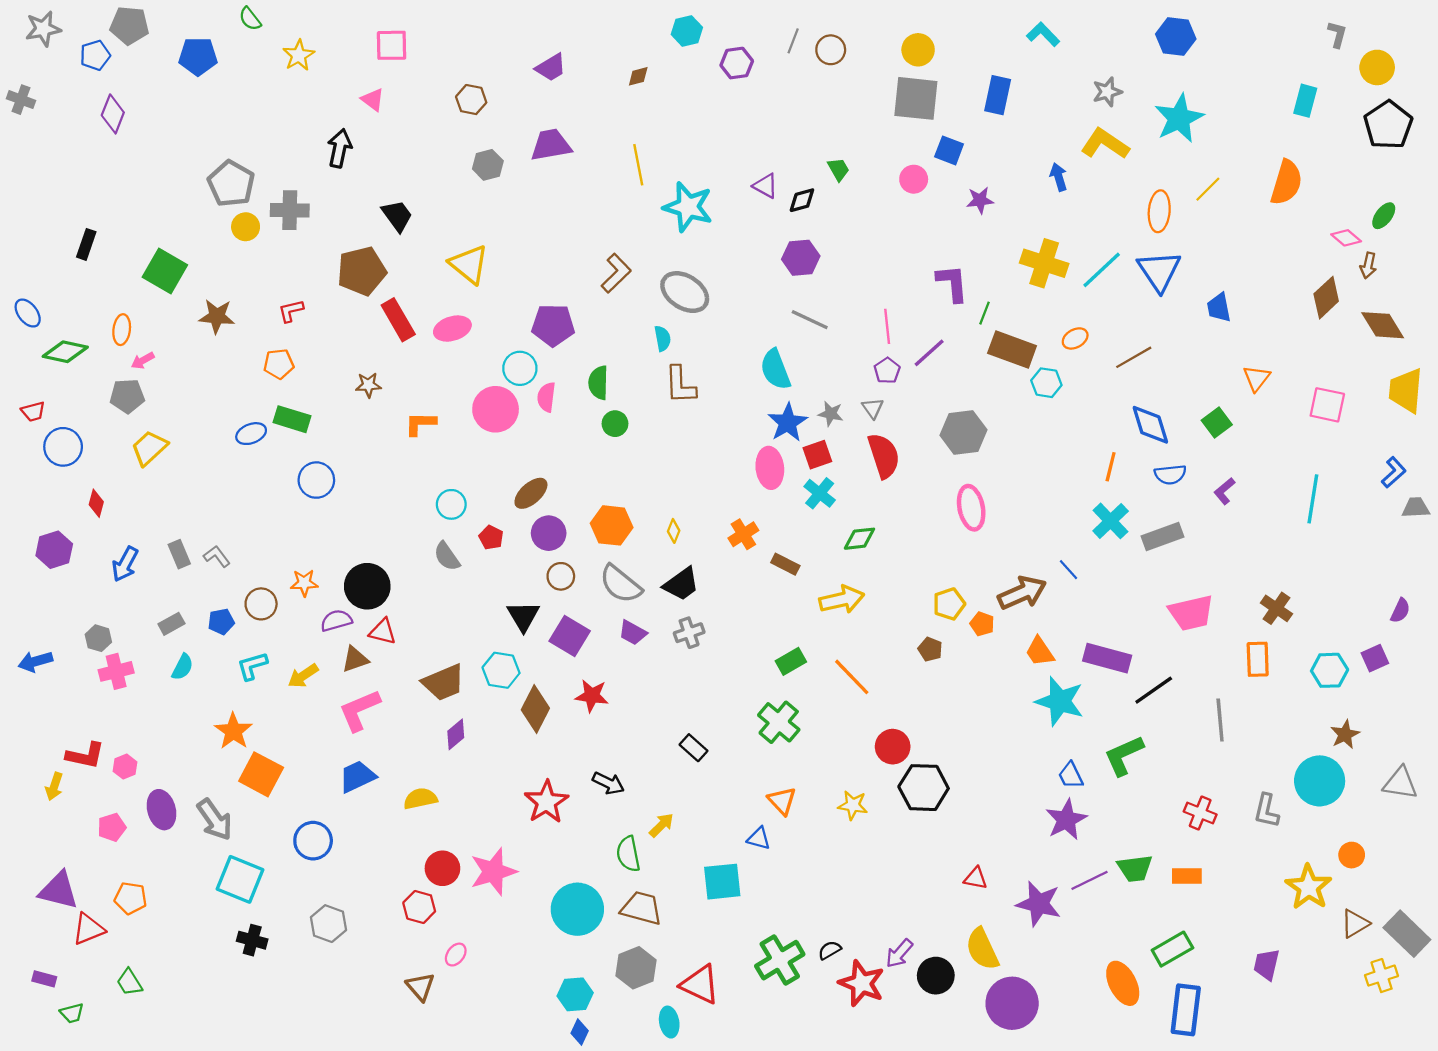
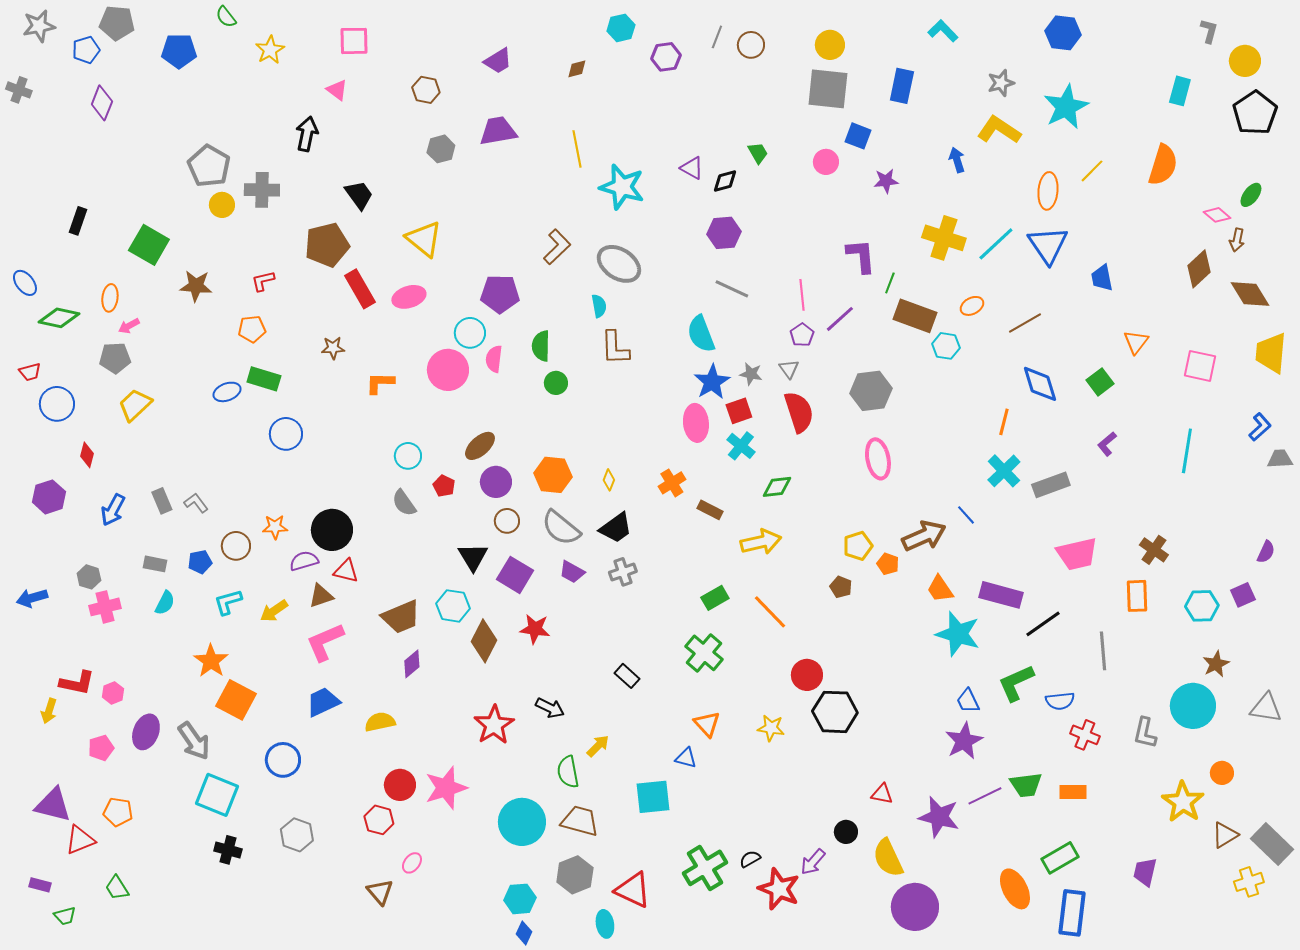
blue semicircle: (1170, 475) -> (1060, 701), moved
gray rectangle: (171, 624) -> (155, 564), turned 40
purple ellipse: (161, 810) -> (146, 732), turned 36
black circle: (936, 976) -> (846, 832), moved, size x0.7

